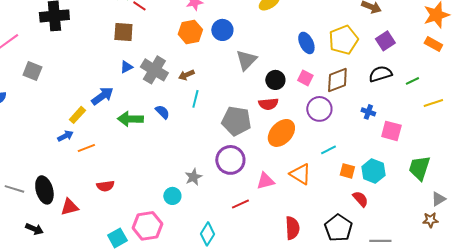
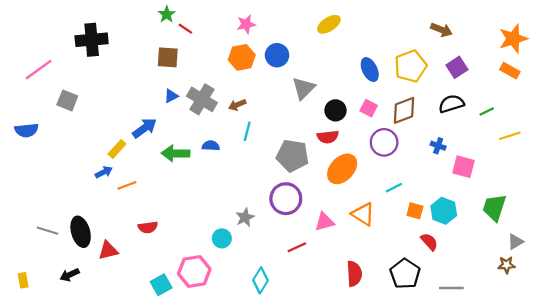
blue semicircle: (162, 112) -> (211, 146), turned -42
black arrow: (34, 229) -> (70, 275), turned 132

